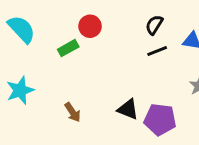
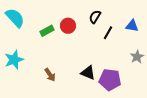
black semicircle: (154, 25) -> (95, 17), moved
red circle: (90, 26) -> (68, 26), moved
black line: (157, 51) -> (108, 33), turned -40

